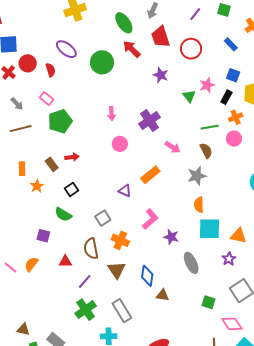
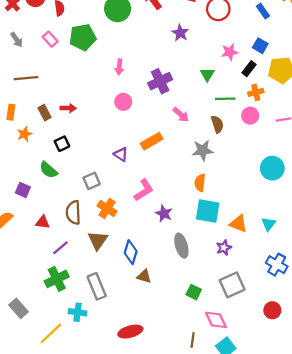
green triangle: (189, 96) -> (207, 74), moved
green pentagon: (60, 121) -> (83, 37), moved
brown line: (21, 129) -> (26, 78), moved

